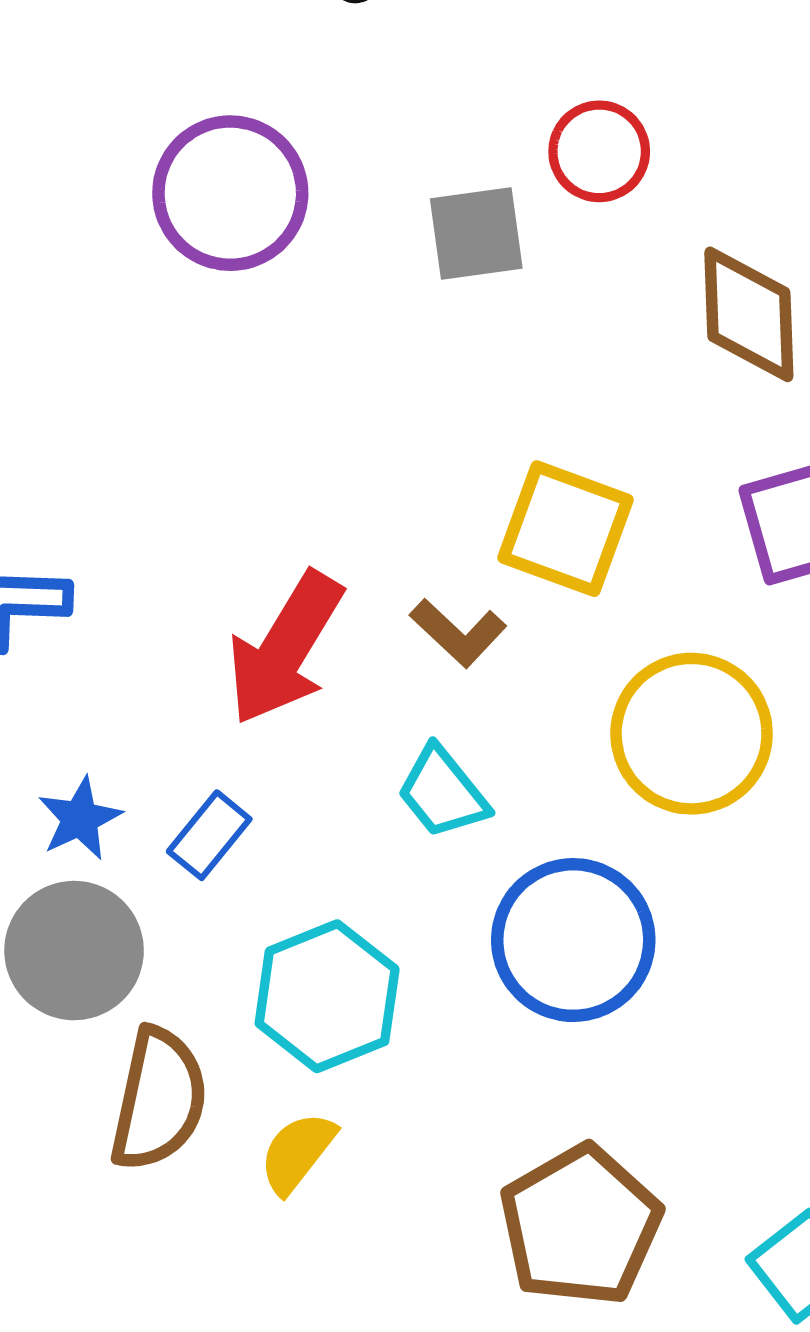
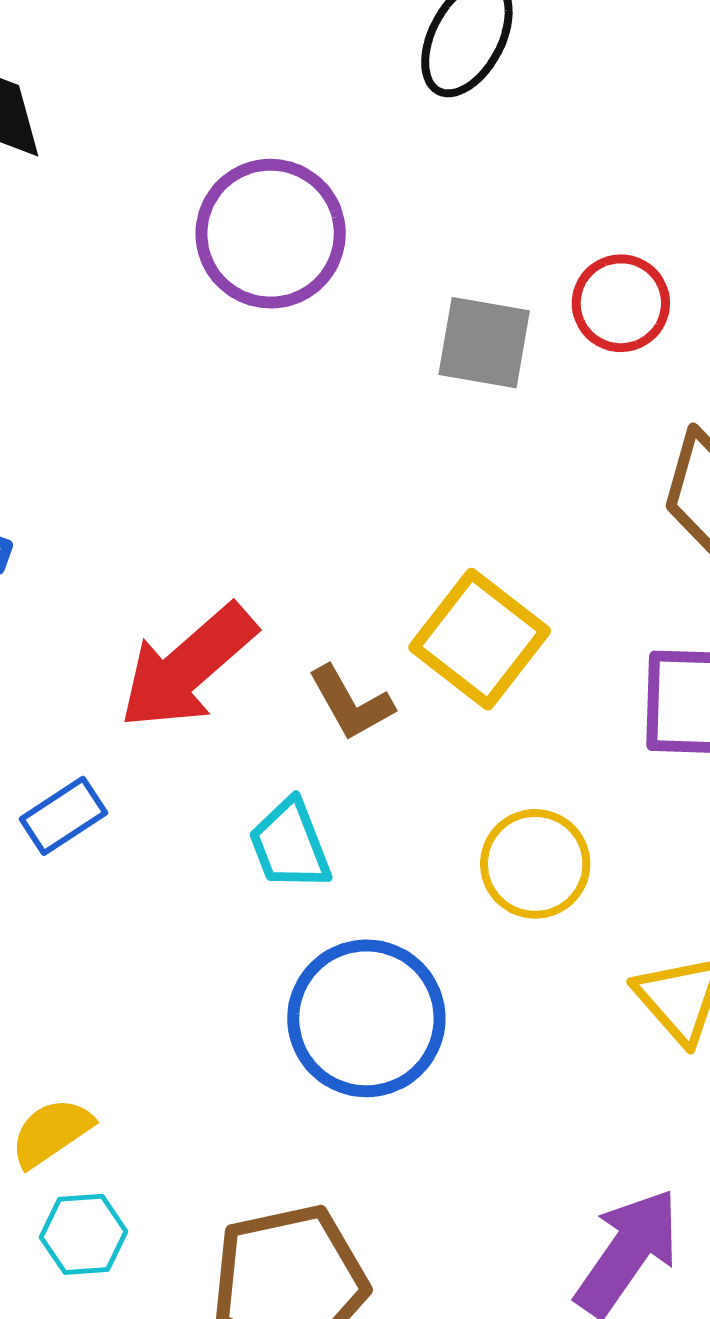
yellow circle: (692, 734) -> (535, 864), size x0.7
cyan hexagon: (327, 996) -> (84, 1234), moved, size x0.6

